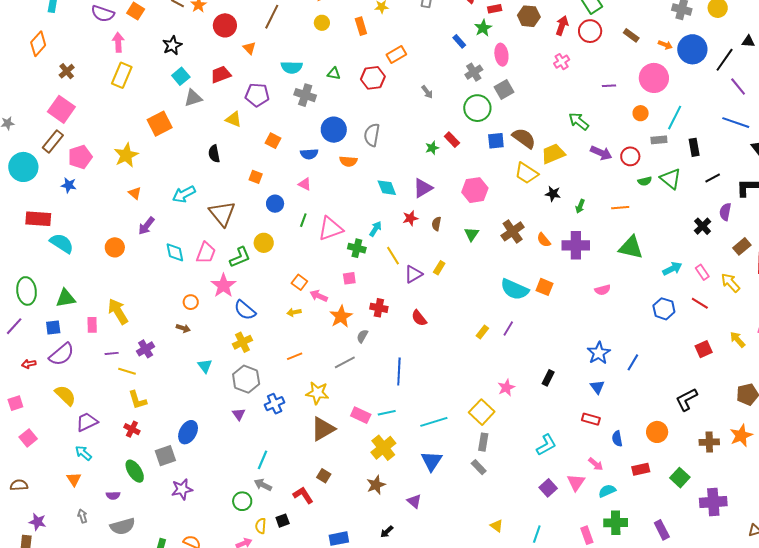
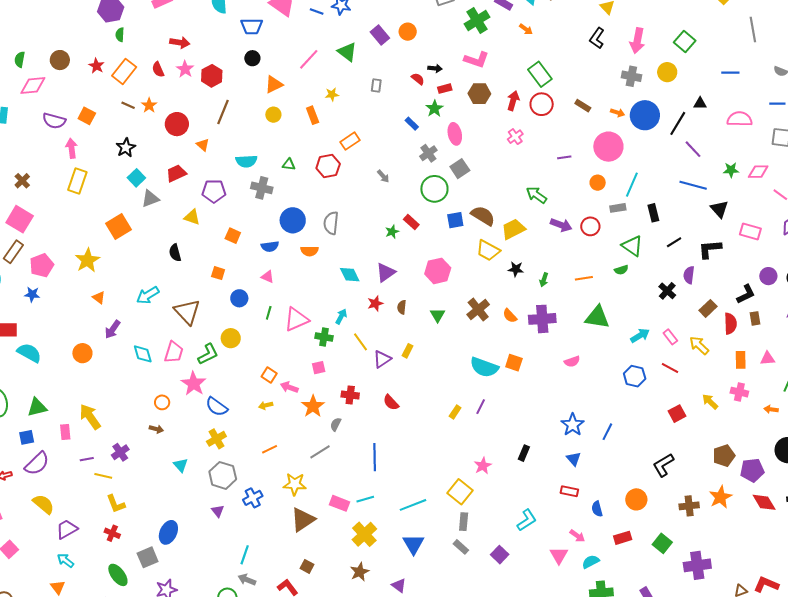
green semicircle: (645, 181) -> (621, 270), moved
purple square: (548, 488) -> (500, 555), moved

